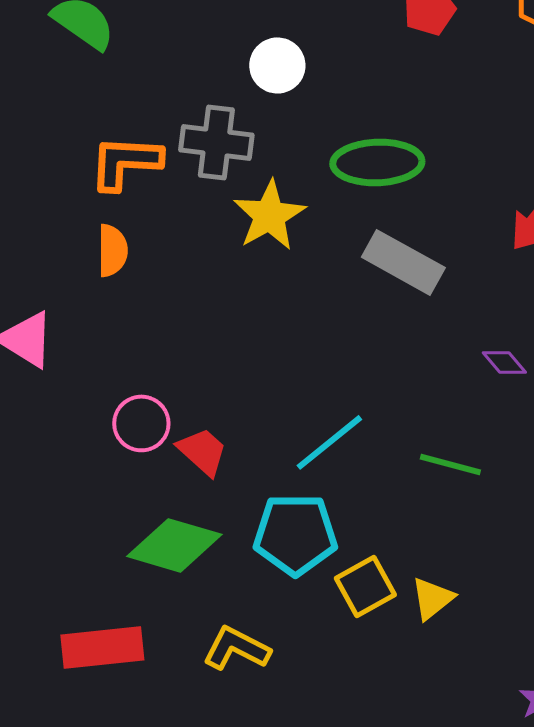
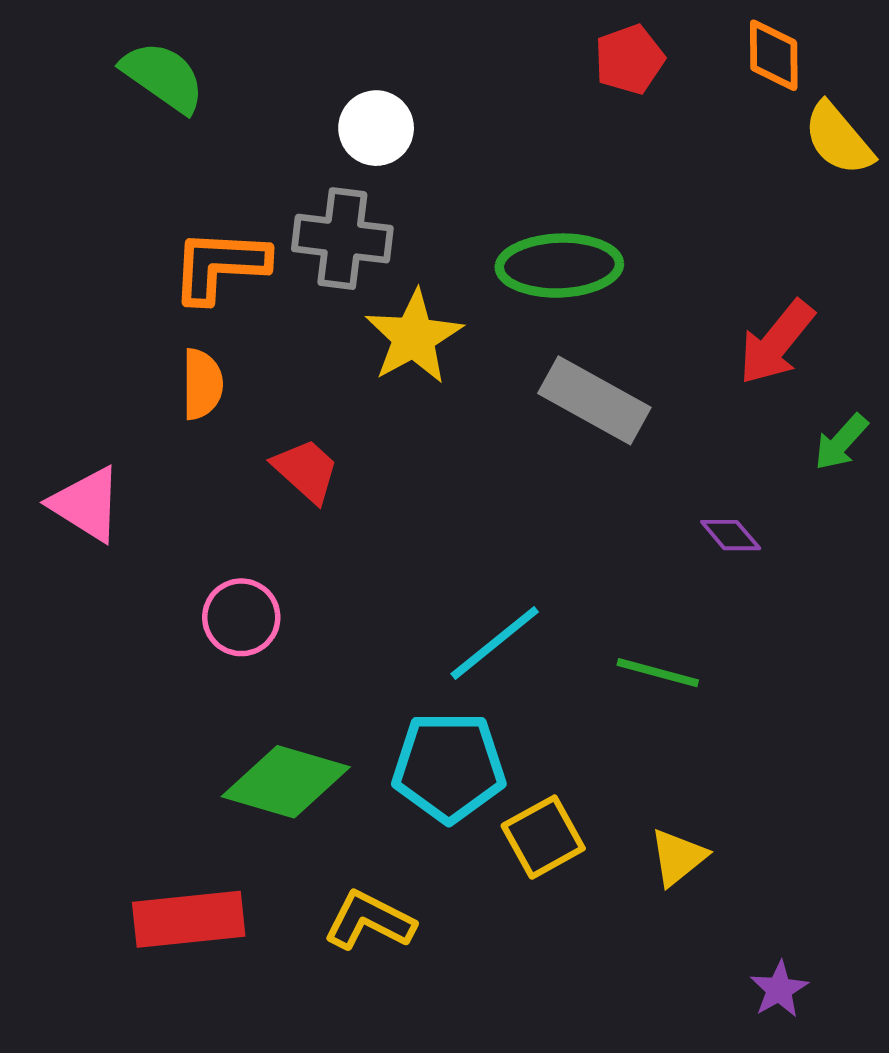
white circle: (277, 65) -> (376, 128), moved
red trapezoid: (202, 451) -> (306, 470), moved
yellow triangle: (432, 598) -> (678, 857), moved

